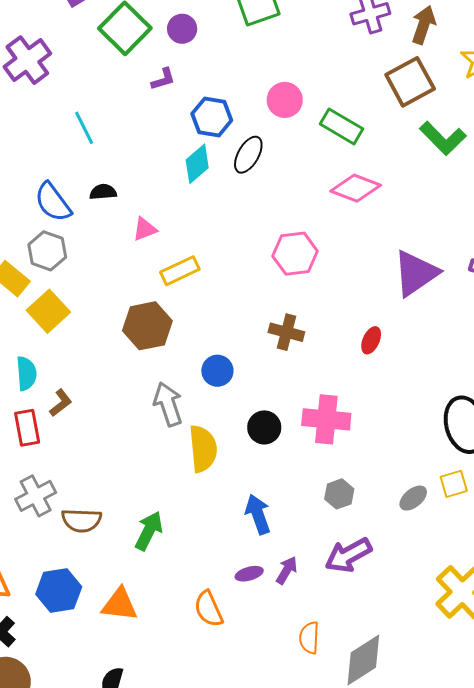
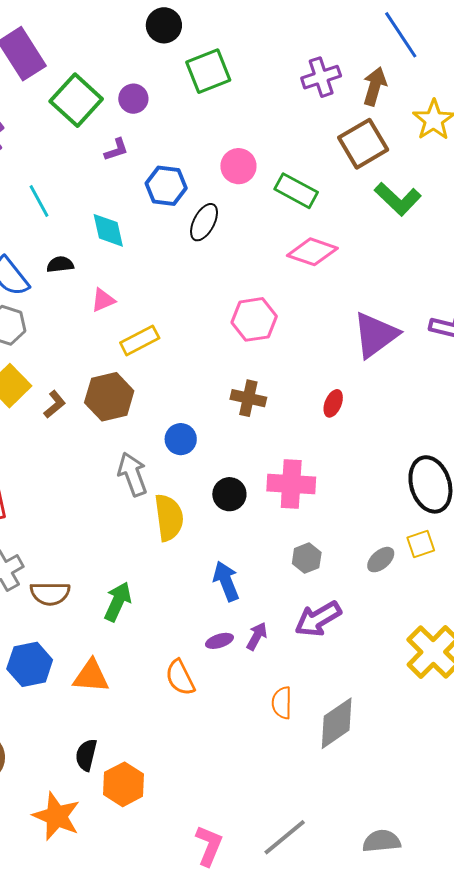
cyan diamond: (197, 164) -> (108, 230), moved, turned -60
brown L-shape: (61, 403) -> (55, 404), moved

